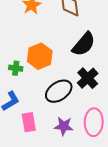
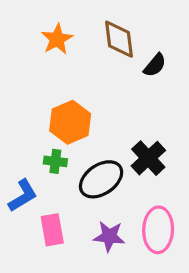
black semicircle: (84, 44) -> (155, 65), moved, size x0.6
green cross: (16, 68) -> (55, 161), moved

